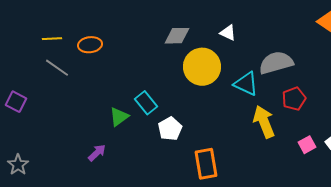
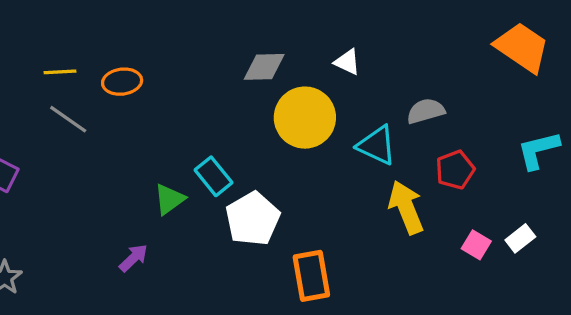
gray semicircle: (276, 63) -> (426, 111), size x0.7
white pentagon: (170, 129) -> (253, 219), size x1.4
pink square: (307, 145) -> (476, 245), turned -30

